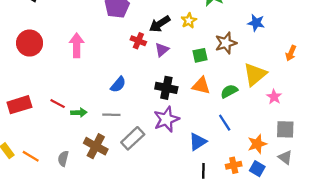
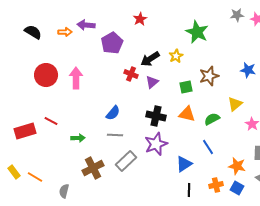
blue star: (256, 23) -> (248, 70), moved
red circle: (30, 43) -> (46, 75), moved
yellow triangle: (255, 74) -> (235, 104), size x0.7
red line: (58, 104) -> (51, 121), moved
gray line: (111, 115) -> (115, 135), moved
orange star: (257, 144) -> (237, 166), turned 30
brown cross: (96, 146) -> (93, 168), turned 35
gray semicircle: (63, 159) -> (64, 191), moved

